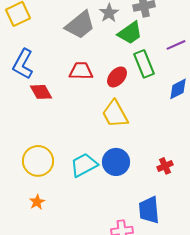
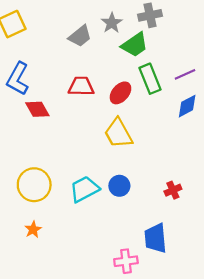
gray trapezoid: (80, 25) -> (80, 36), size x0.7
purple line: (176, 45) -> (185, 74), moved
blue circle: (116, 162) -> (119, 186), size x0.7

